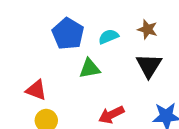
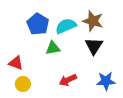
brown star: (147, 29) -> (93, 21), size x1.5
cyan semicircle: (108, 37) -> (66, 26), size x1.5

